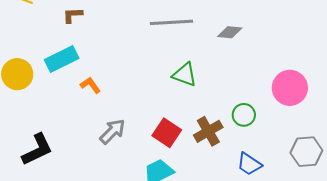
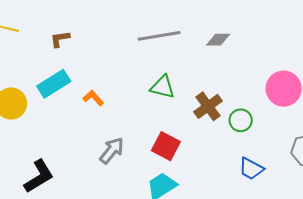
green triangle: (185, 75) -> (163, 87), moved
orange L-shape: (90, 85) -> (93, 98), moved
brown cross: (208, 131) -> (208, 106), moved

